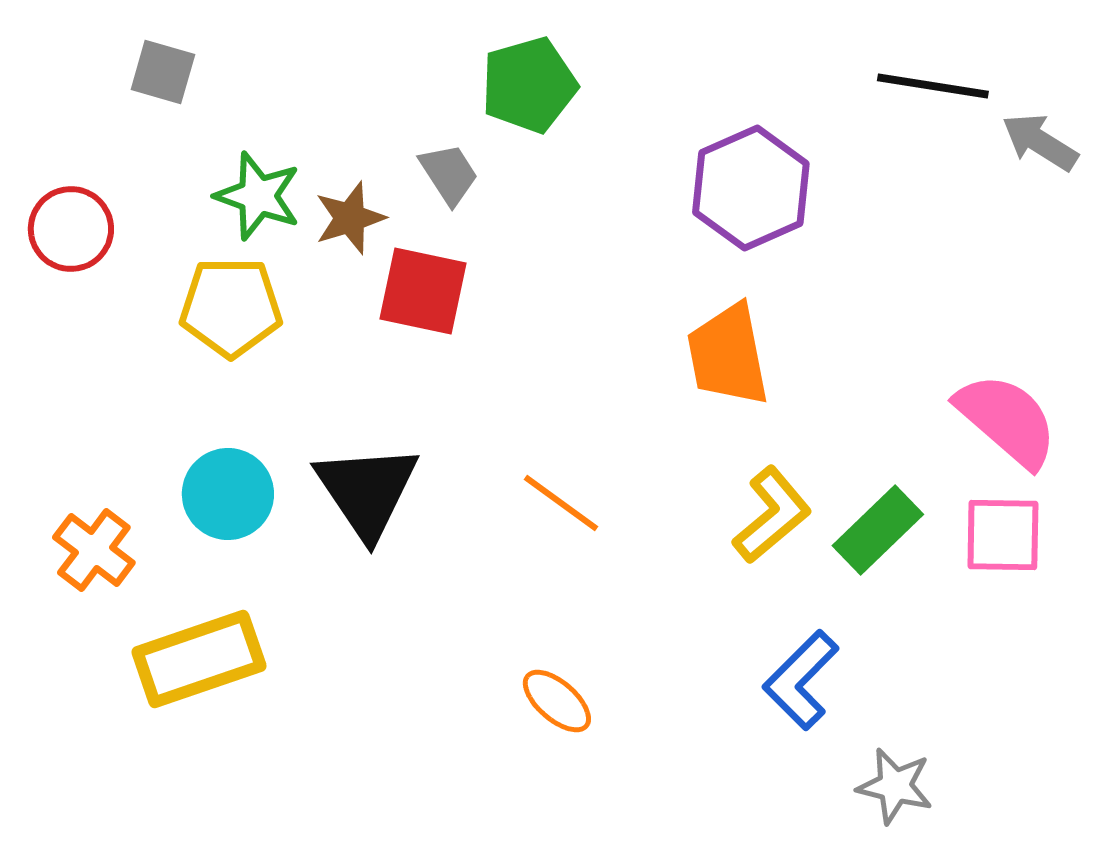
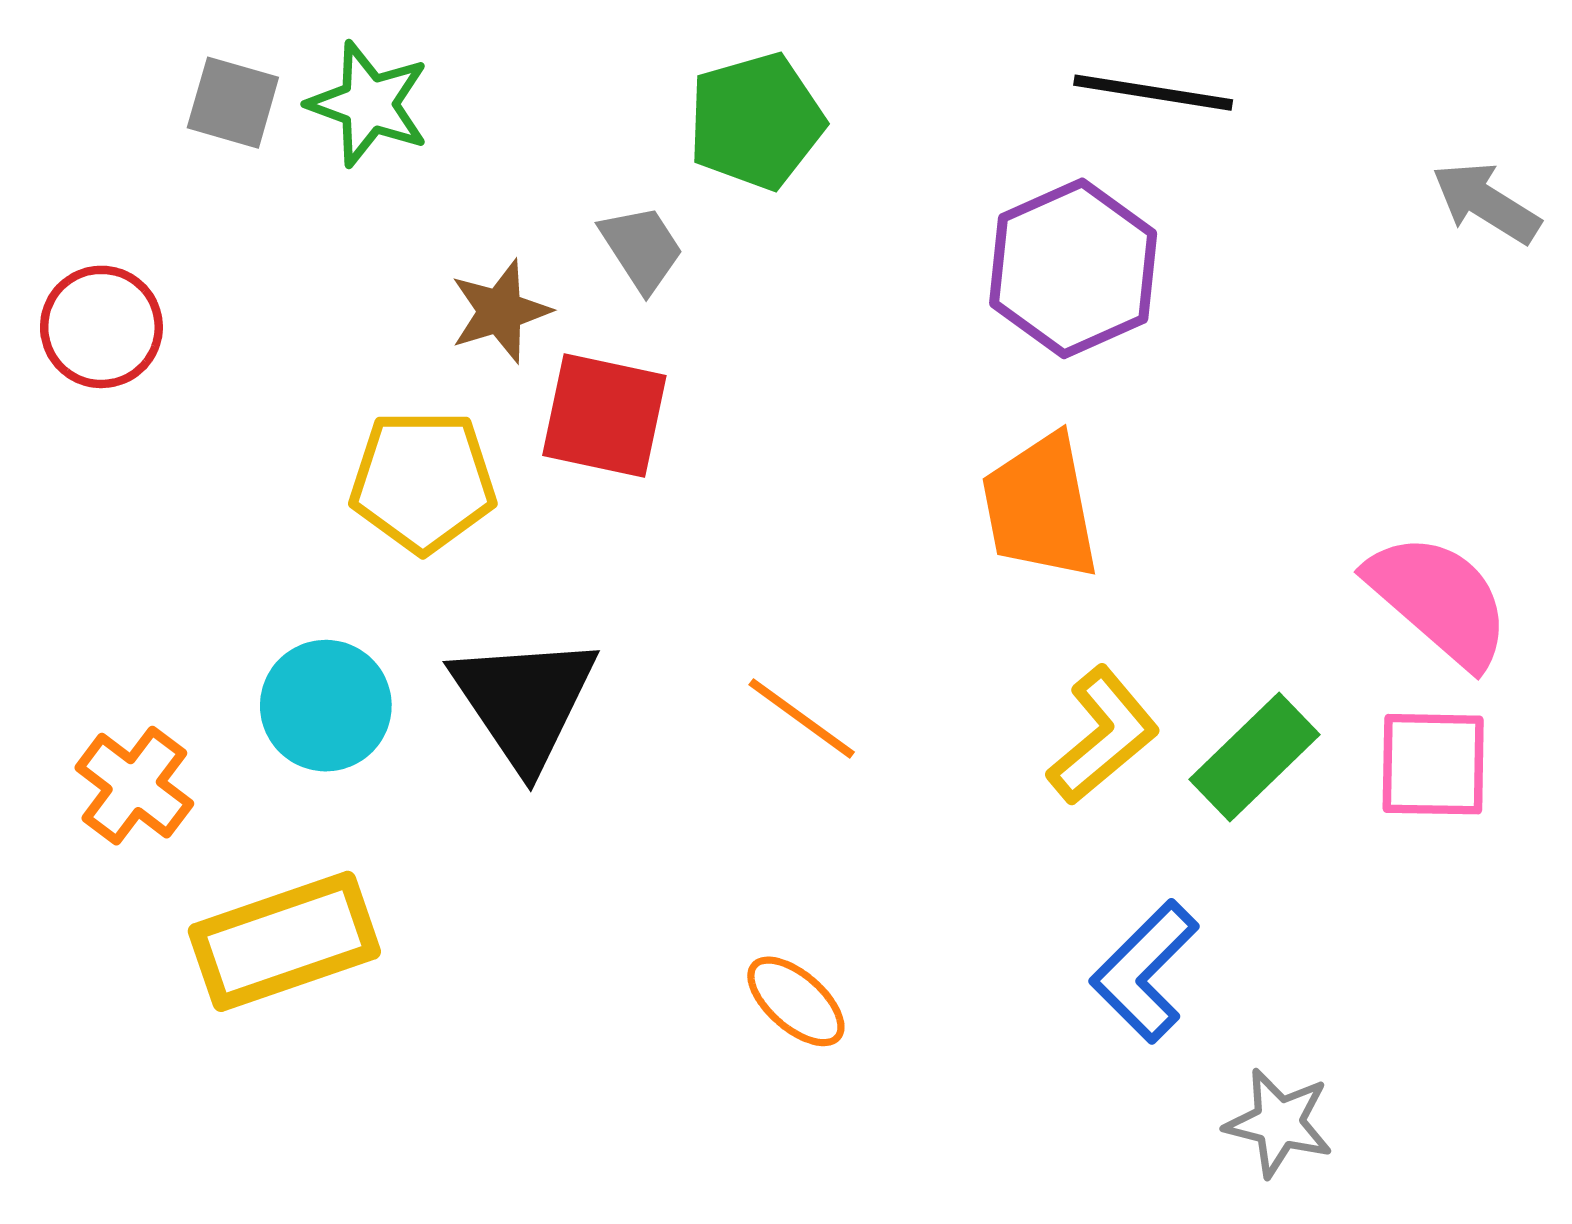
black line: (933, 86) -> (1153, 93), moved
green star: (258, 196) -> (369, 104), moved
yellow pentagon: (231, 307) -> (423, 481), moved

